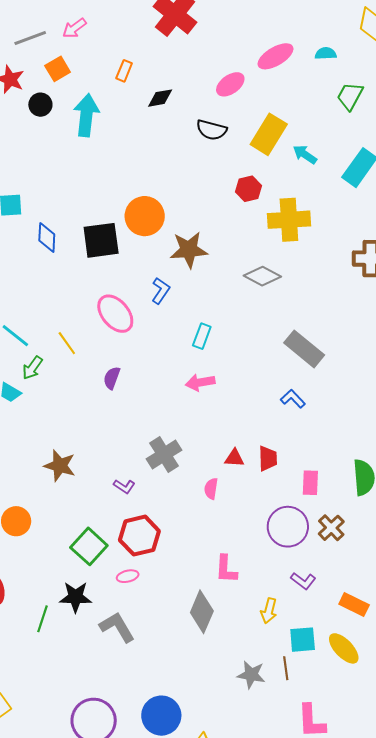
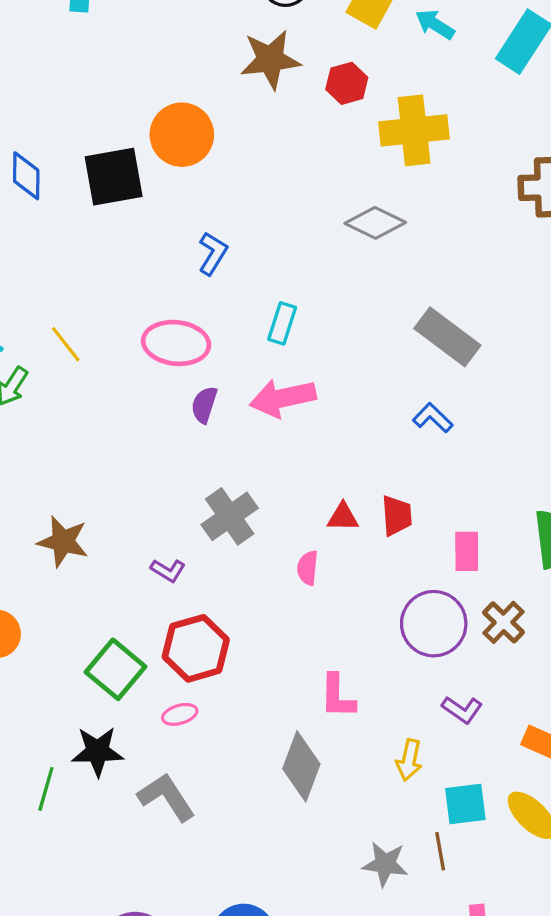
brown star: (189, 250) -> (270, 60), moved
pink ellipse: (115, 314) -> (176, 343), moved, turned -42
purple semicircle: (112, 378) -> (204, 405), moved
pink arrow: (200, 382) -> (283, 398), size x1.4

